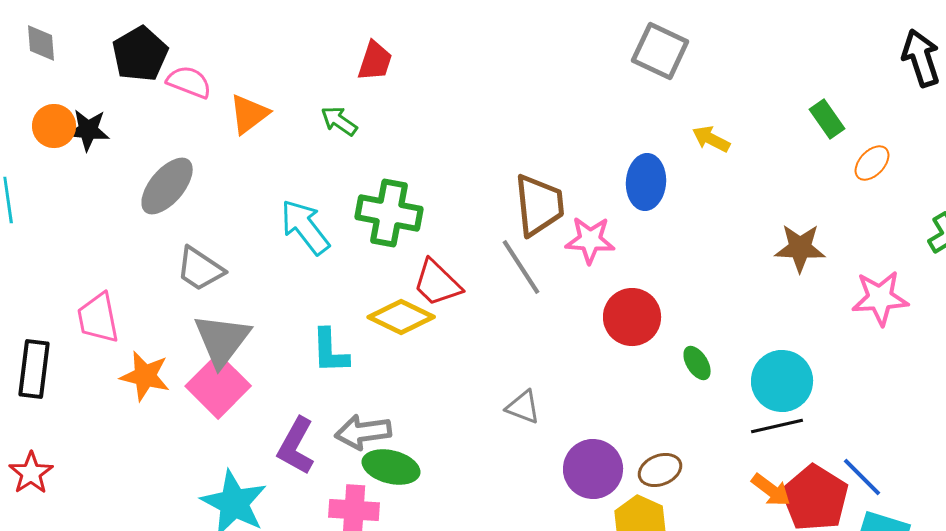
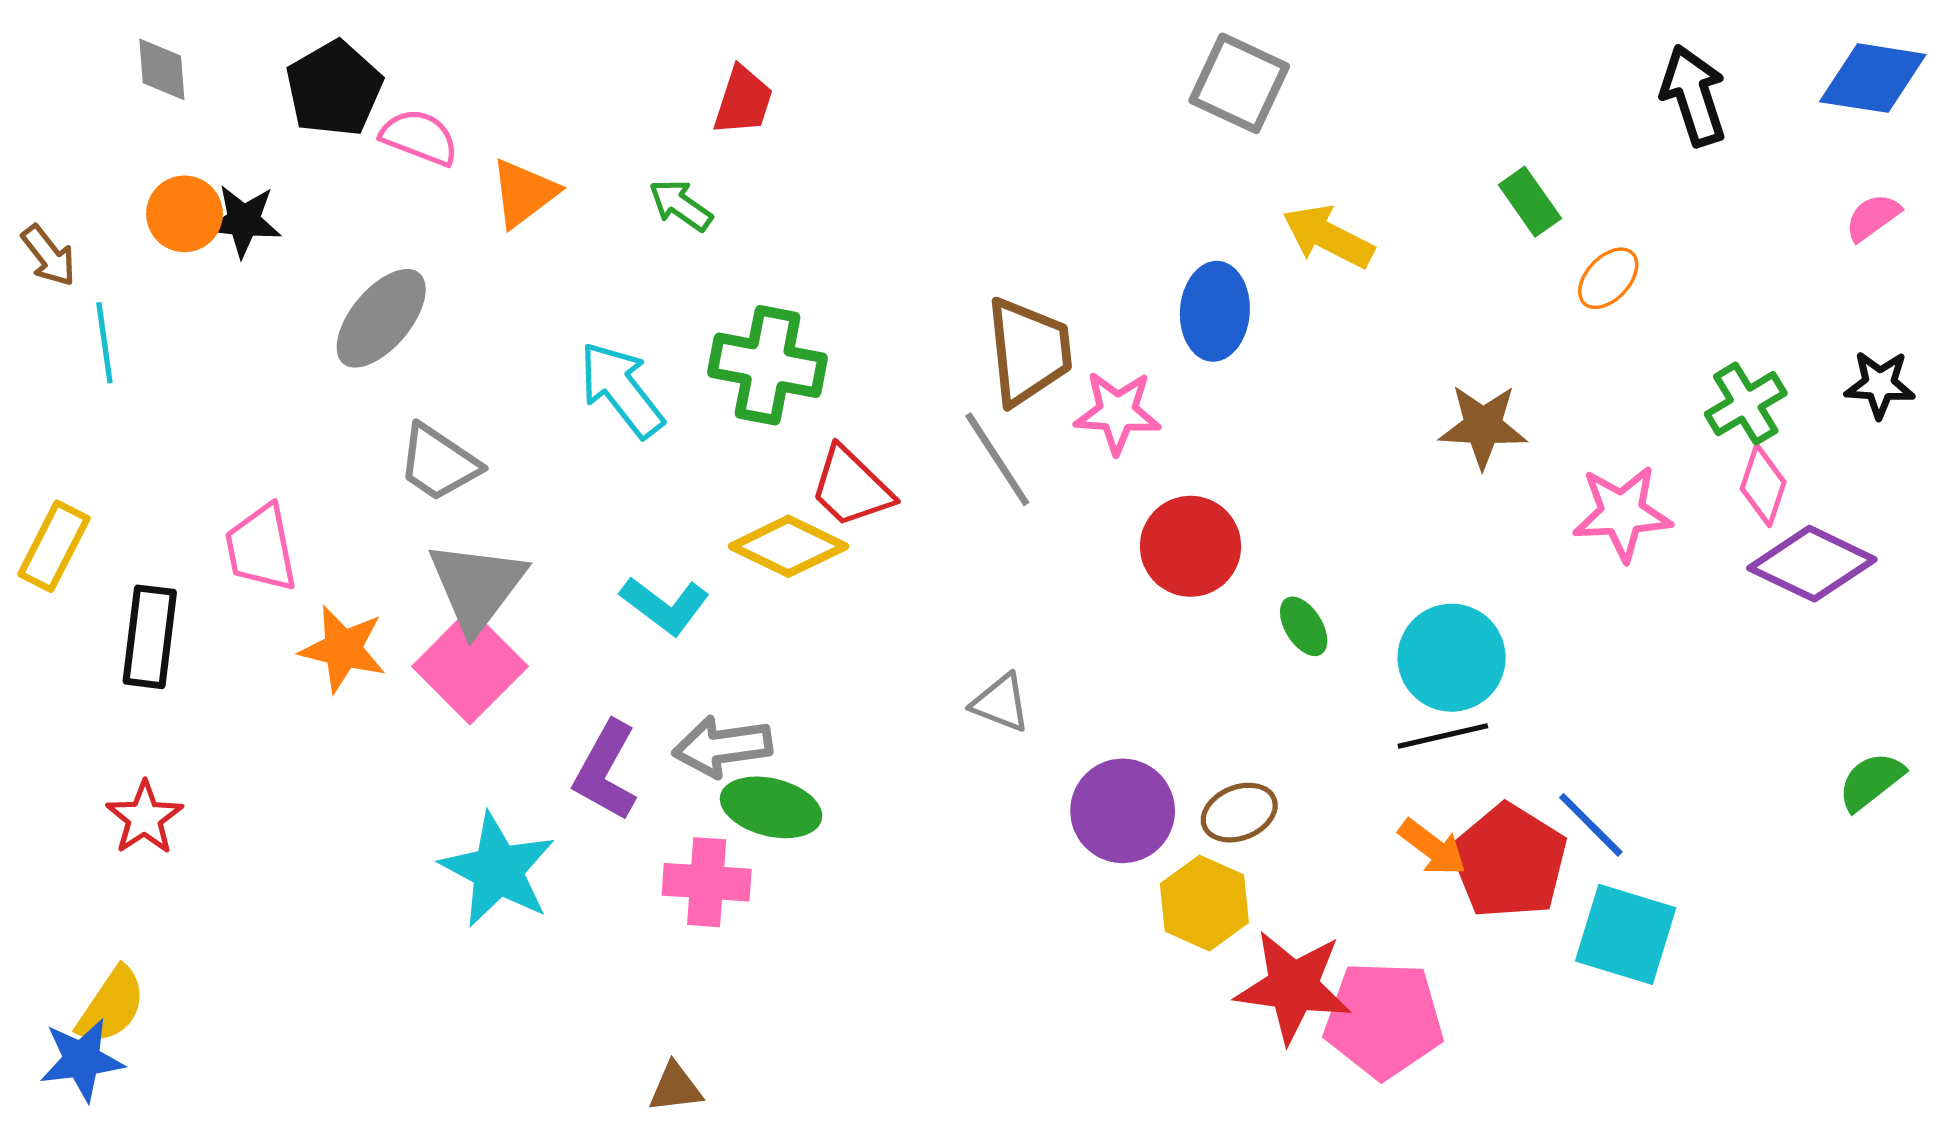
yellow arrow: (711, 139) -> (1328, 236), size x1.4
cyan L-shape: (330, 351) -> (665, 605), turned -51

